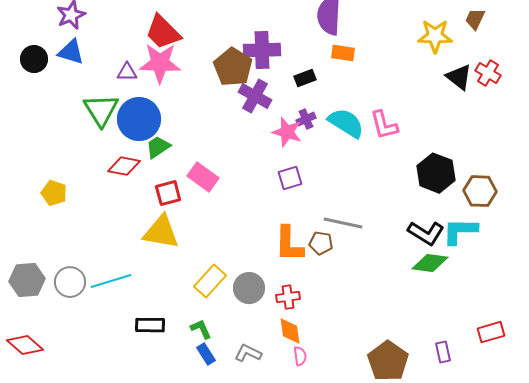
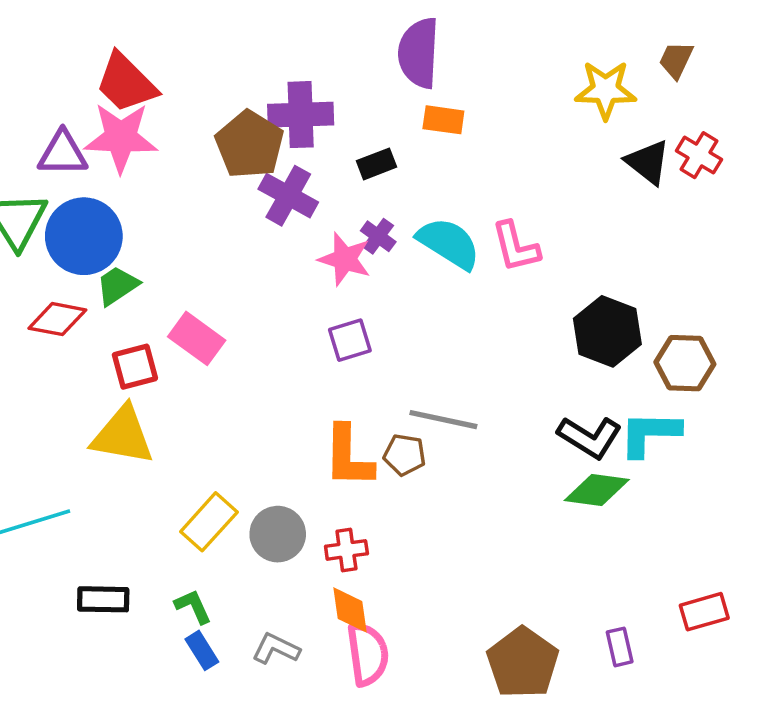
purple triangle: (127, 72) -> (63, 153), size x1.4
purple cross: (306, 119) -> (378, 236), turned -30
pink semicircle: (300, 356) -> (368, 654), size x1.8

